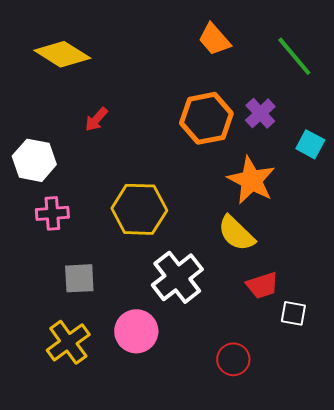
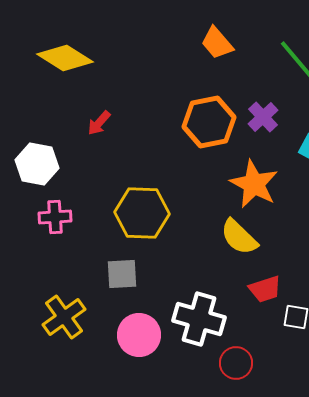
white cross: (177, 277) -> (199, 319), moved, turned -36
gray square: (79, 278) -> (122, 274), moved
yellow cross: (68, 342) -> (64, 317), moved

